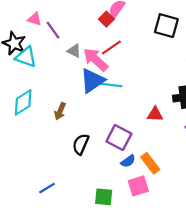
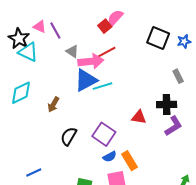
pink triangle: (35, 19) -> (40, 27), moved
pink arrow: (96, 59) -> (91, 61), turned 125
cyan line: (111, 85) -> (102, 86), turned -30

